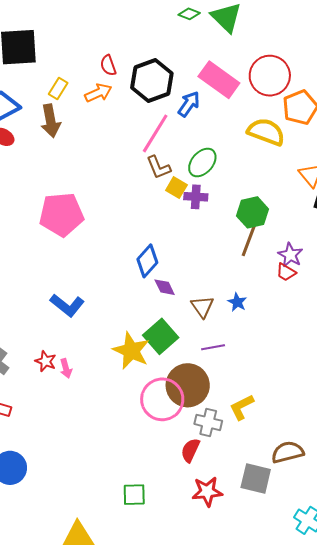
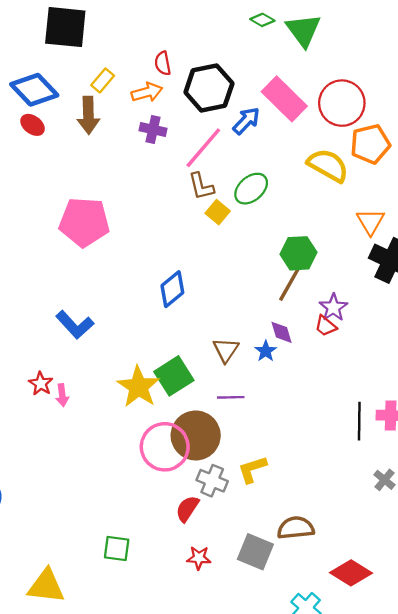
purple cross: (196, 197) -> (153, 129), moved
purple diamond: (165, 287) -> (282, 332), moved
red star: (207, 492) -> (199, 558), size x0.7

